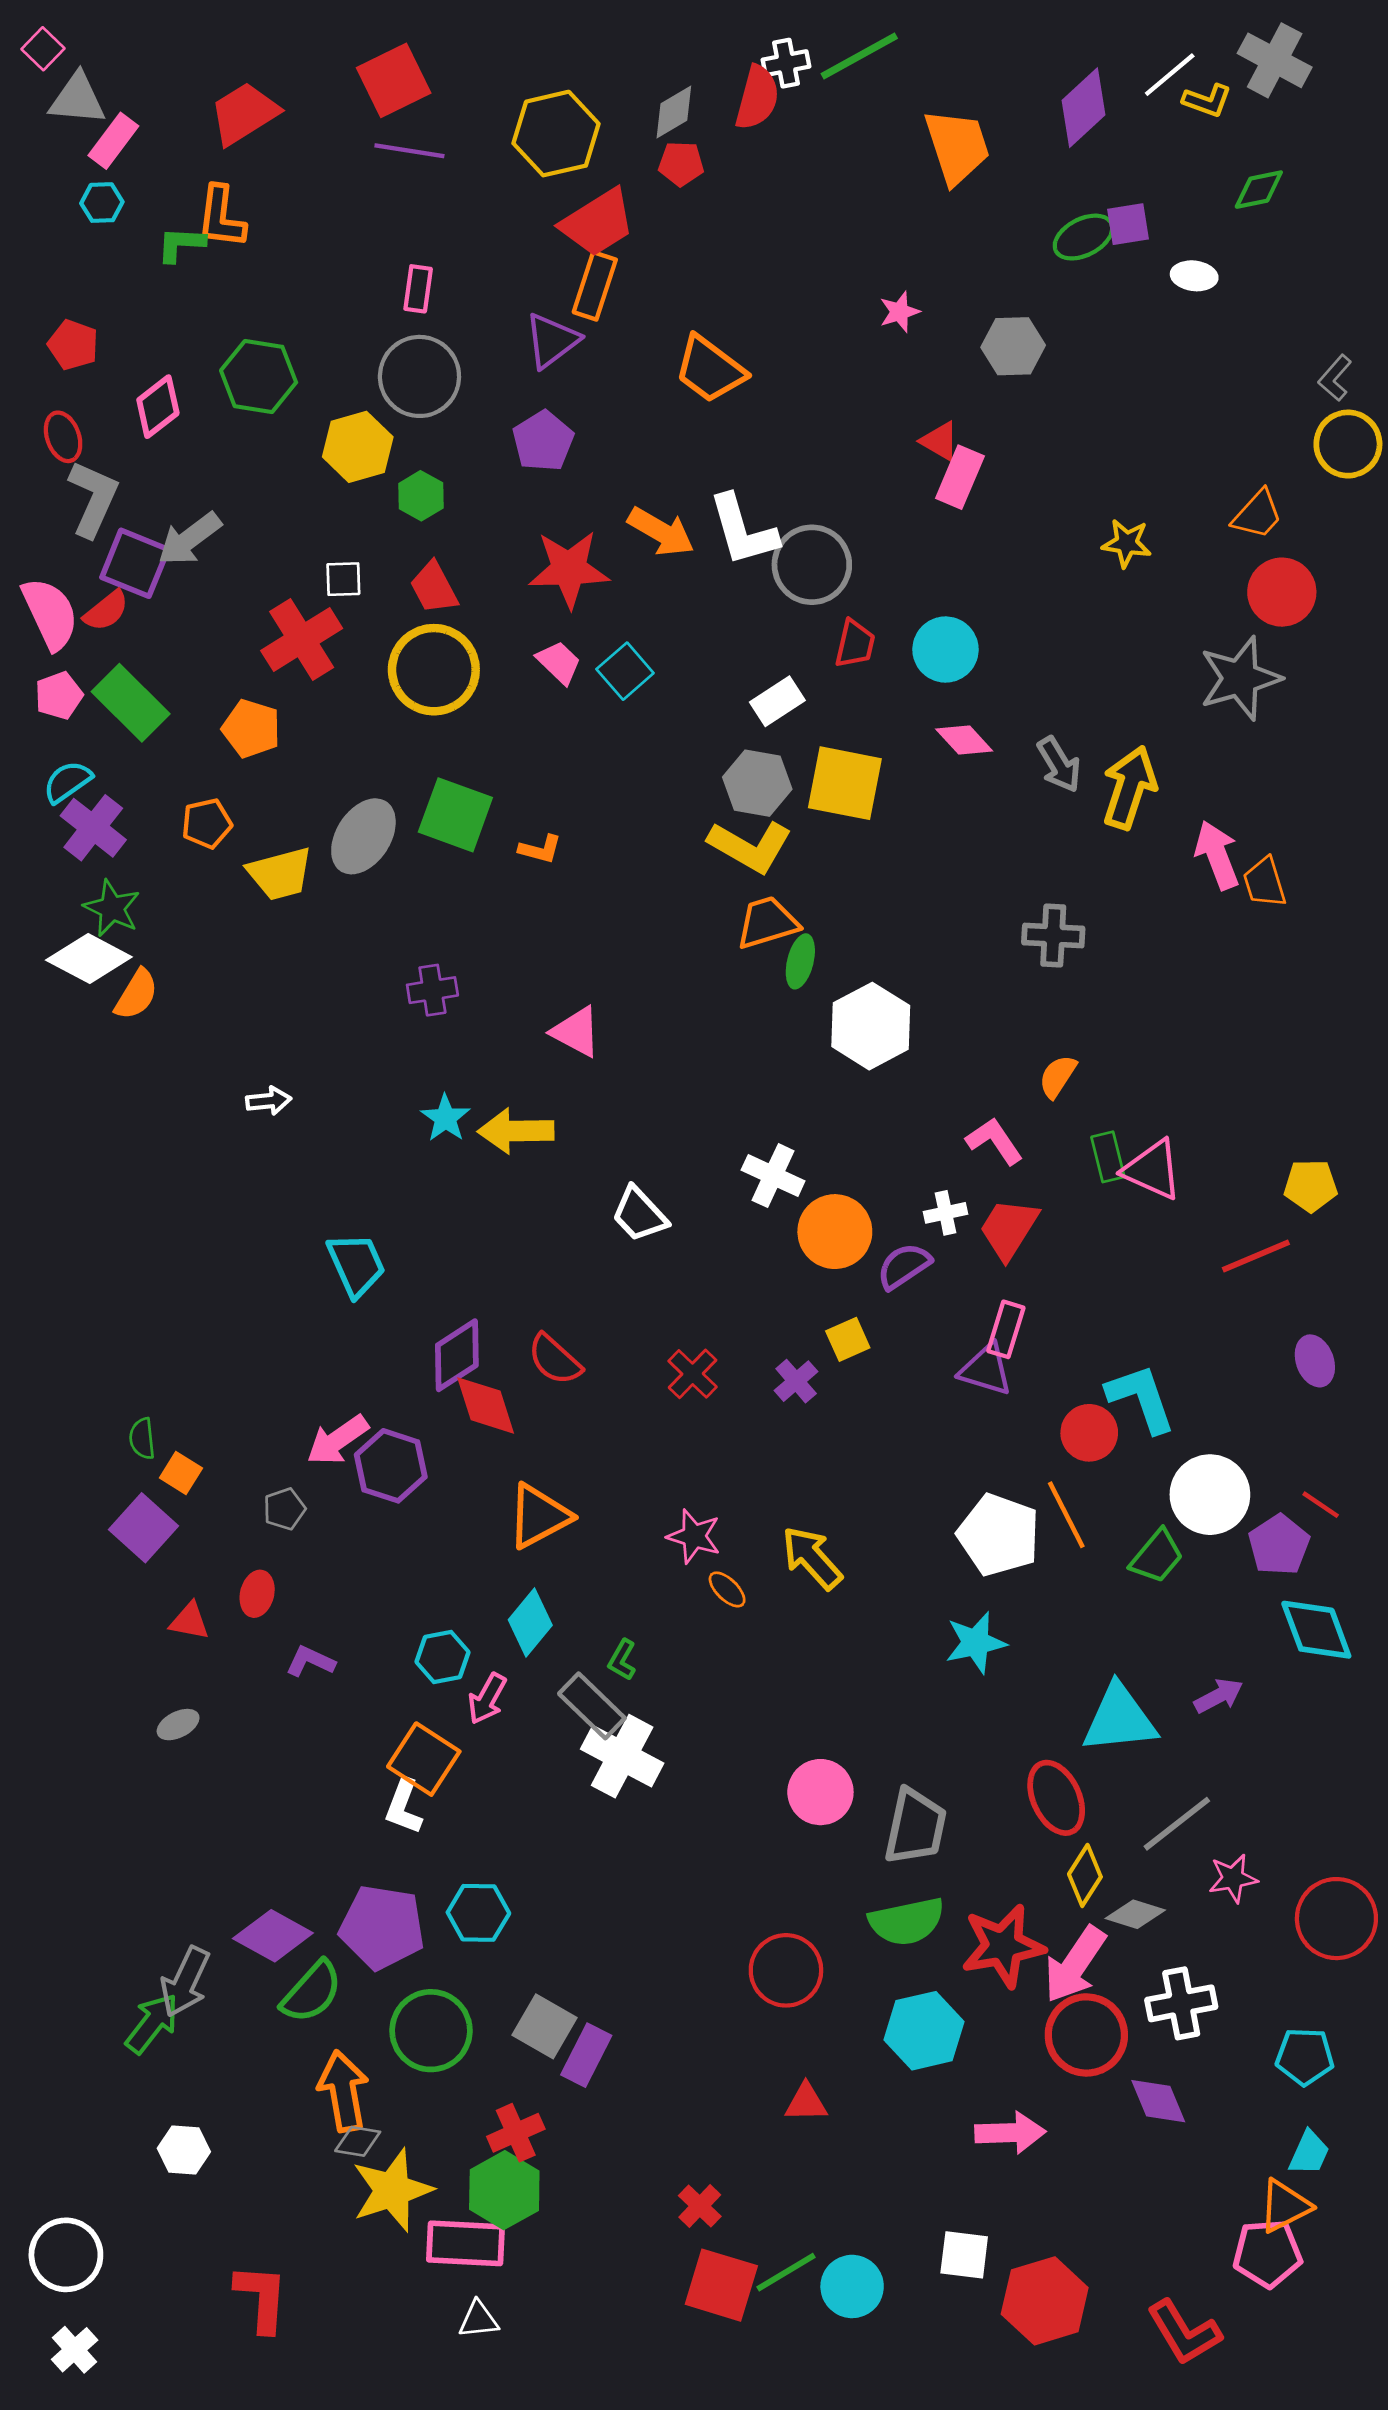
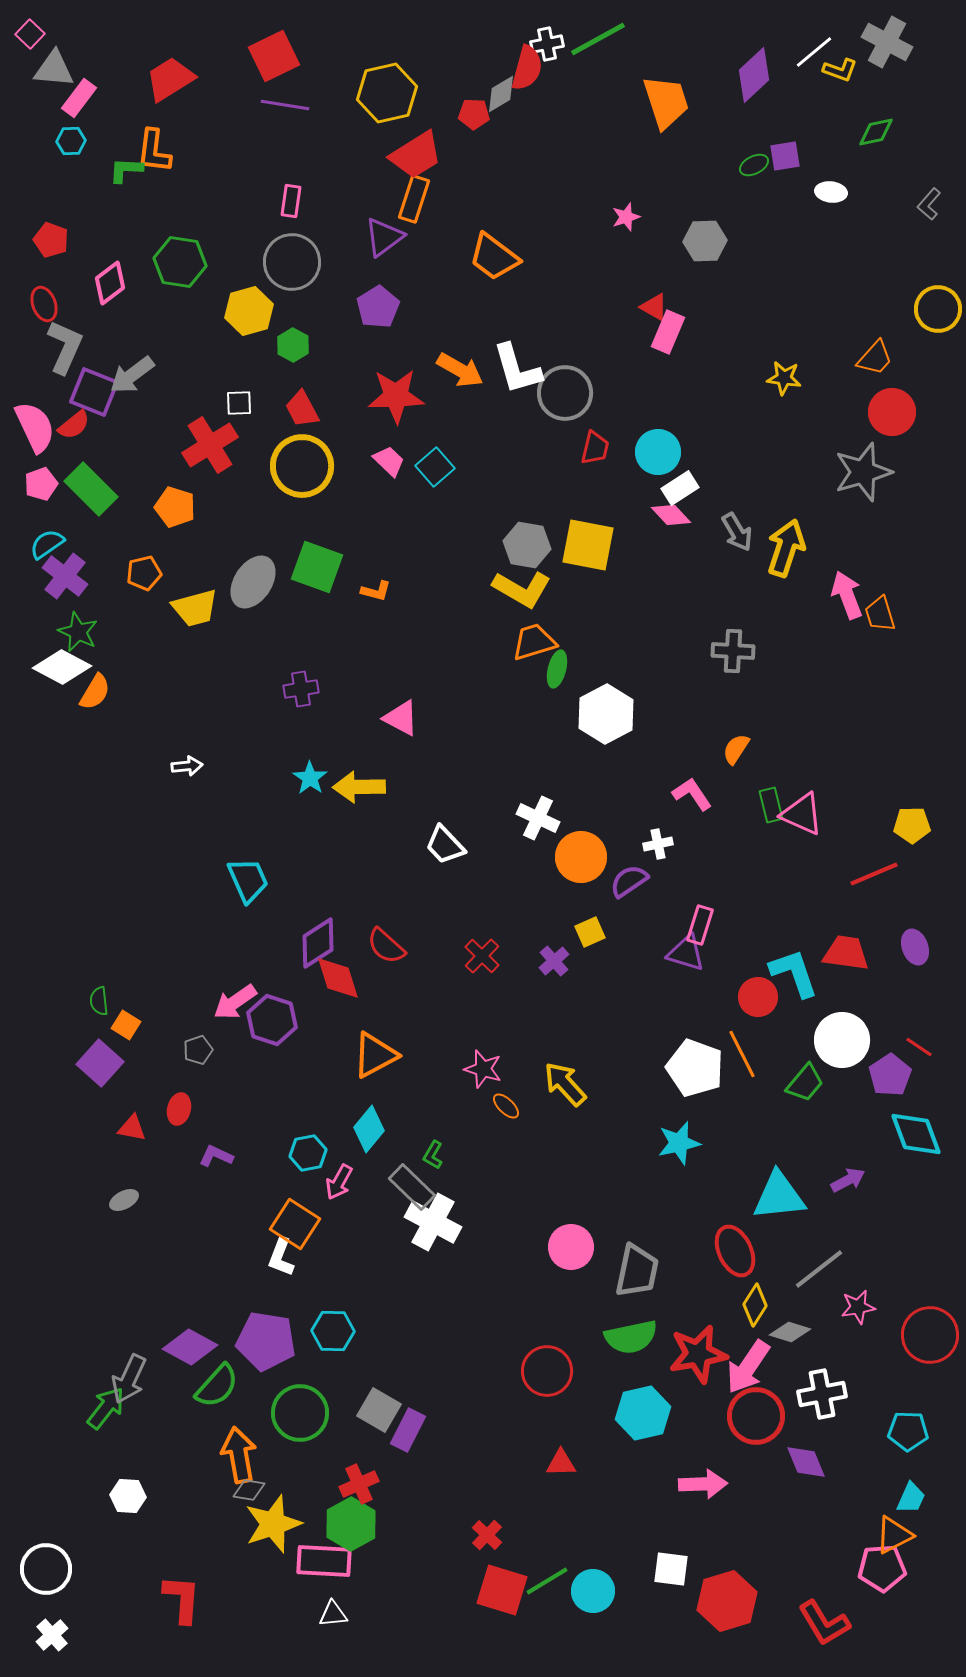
gray diamond: (674, 112) -> (501, 94), moved
green ellipse: (1083, 237) -> (754, 165), size x0.7
gray L-shape: (1335, 378) -> (929, 204), moved
white rectangle: (777, 701) -> (680, 488), moved
red trapezoid: (1009, 1229) -> (846, 953), moved, turned 66

